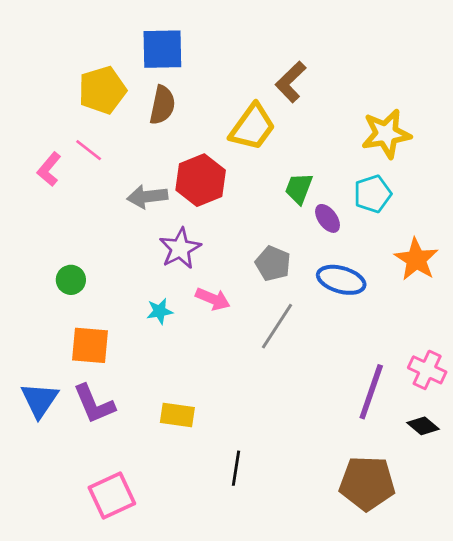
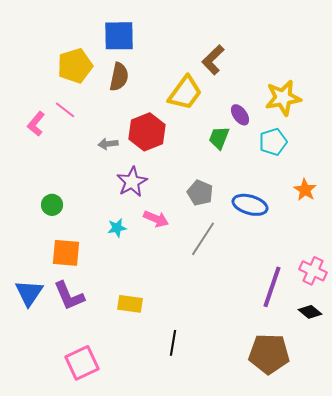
gray arrow: (147, 197) -> (108, 144), size x0.7
purple ellipse: (328, 218) -> (240, 115), moved
orange star: (416, 259) -> (305, 190), size x0.7

